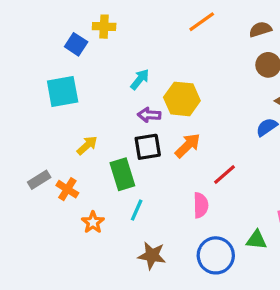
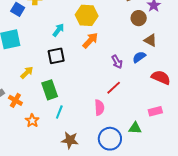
yellow hexagon: (182, 99) -> (87, 15), moved
purple arrow: (149, 115) -> (117, 62), moved, turned -120
orange arrow: (188, 146) -> (90, 40), moved
black square: (148, 147) -> (56, 56), moved

